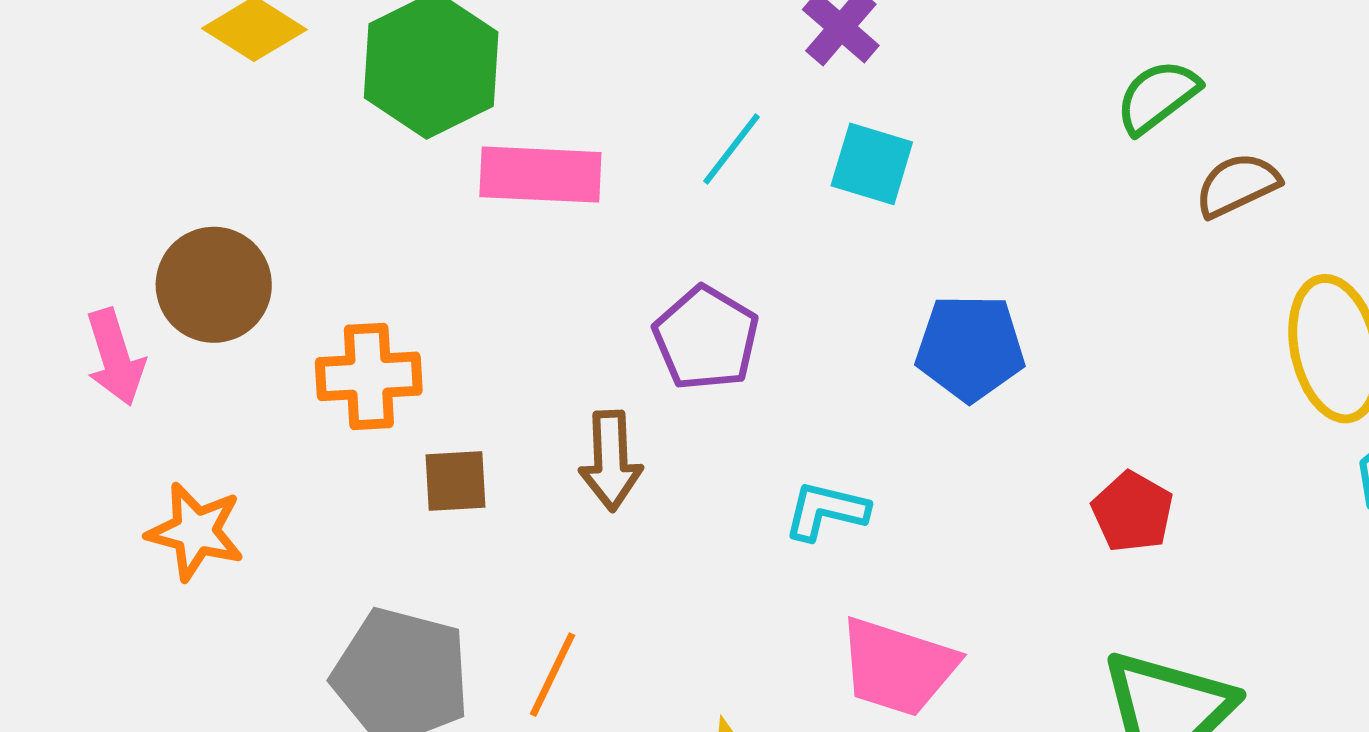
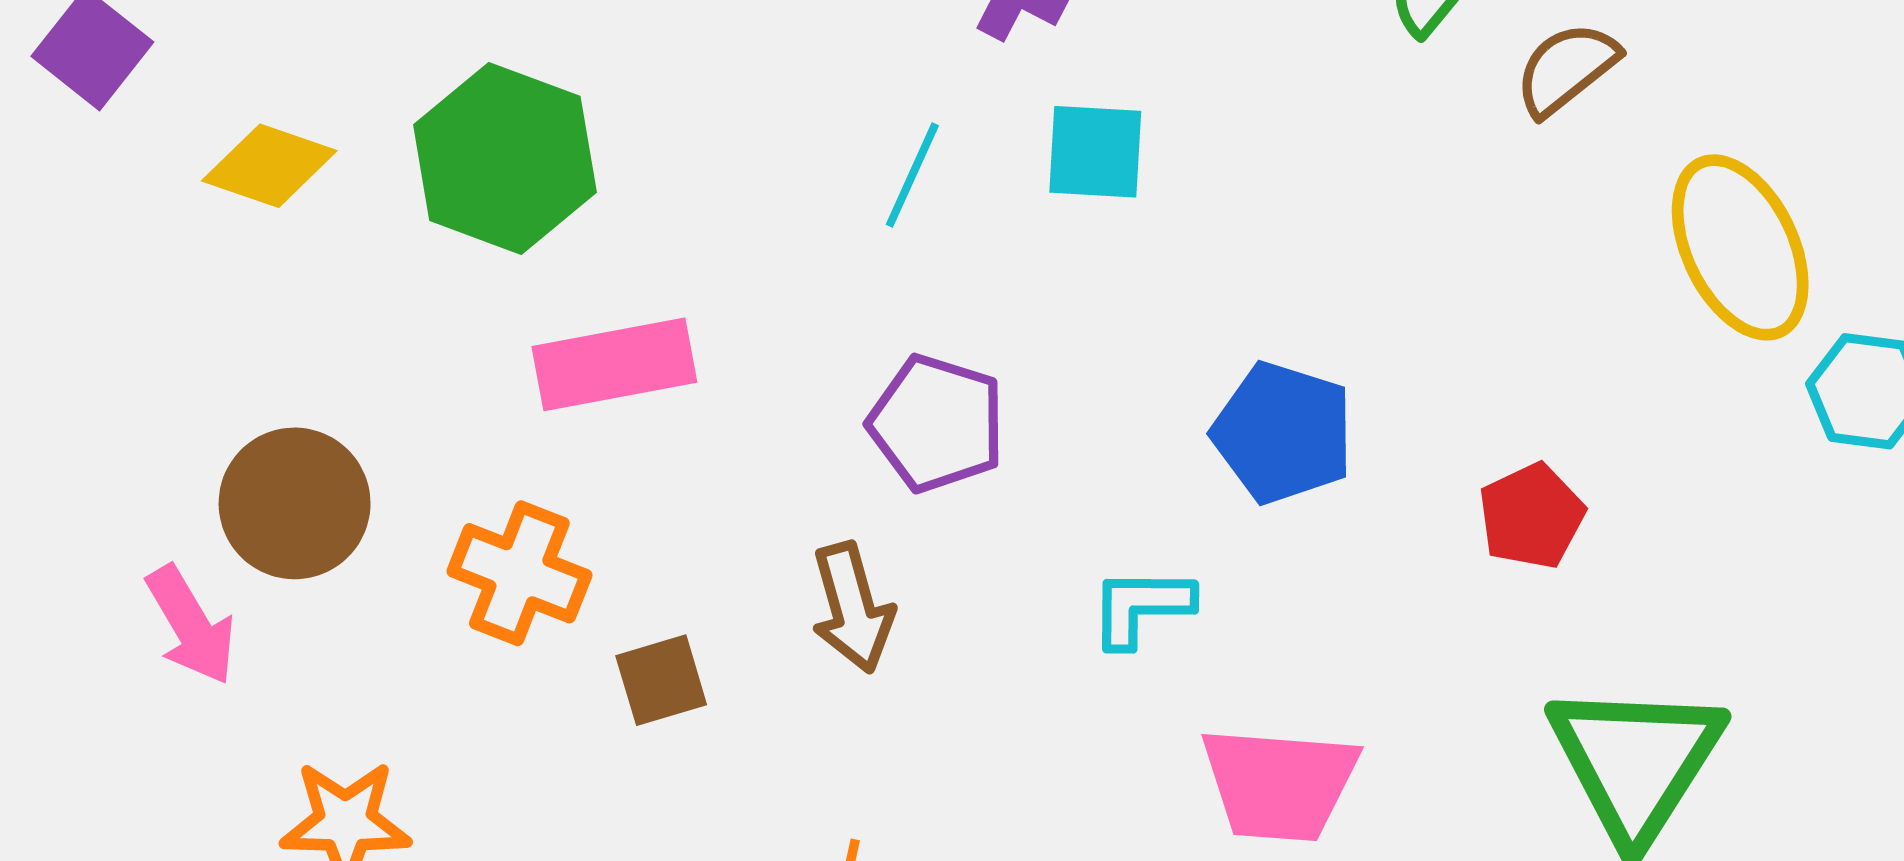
pink rectangle: (540, 175) -> (614, 364), moved
blue pentagon: (970, 348) -> (1283, 433), moved, turned 30
orange cross: (369, 376) -> (519, 573), turned 38
red pentagon: (1133, 512) -> (1531, 516), turned 30

